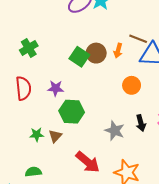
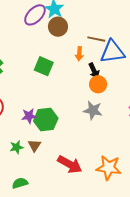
brown circle: (96, 53) -> (58, 27), moved
purple star: (56, 88) -> (29, 116), moved
black arrow: (141, 123) -> (94, 71), moved
gray star: (115, 131) -> (93, 110), moved

